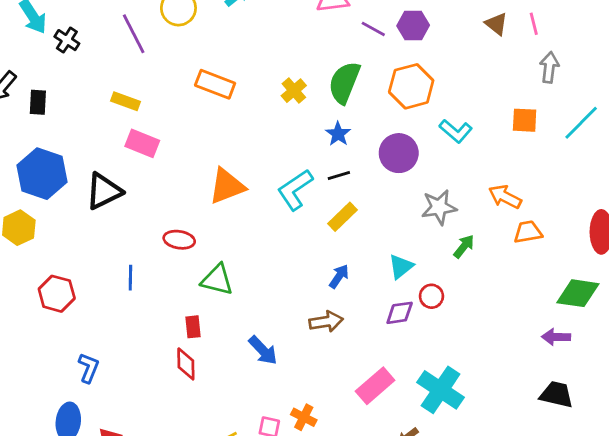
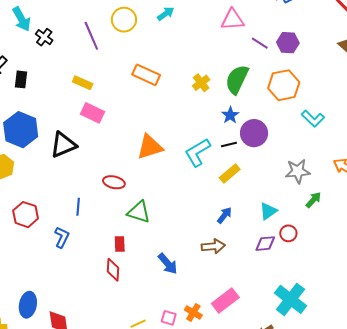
purple circle: (399, 153) -> (254, 133), moved
blue L-shape: (89, 368) -> (62, 237), moved
pink rectangle: (375, 386) -> (225, 300), moved

